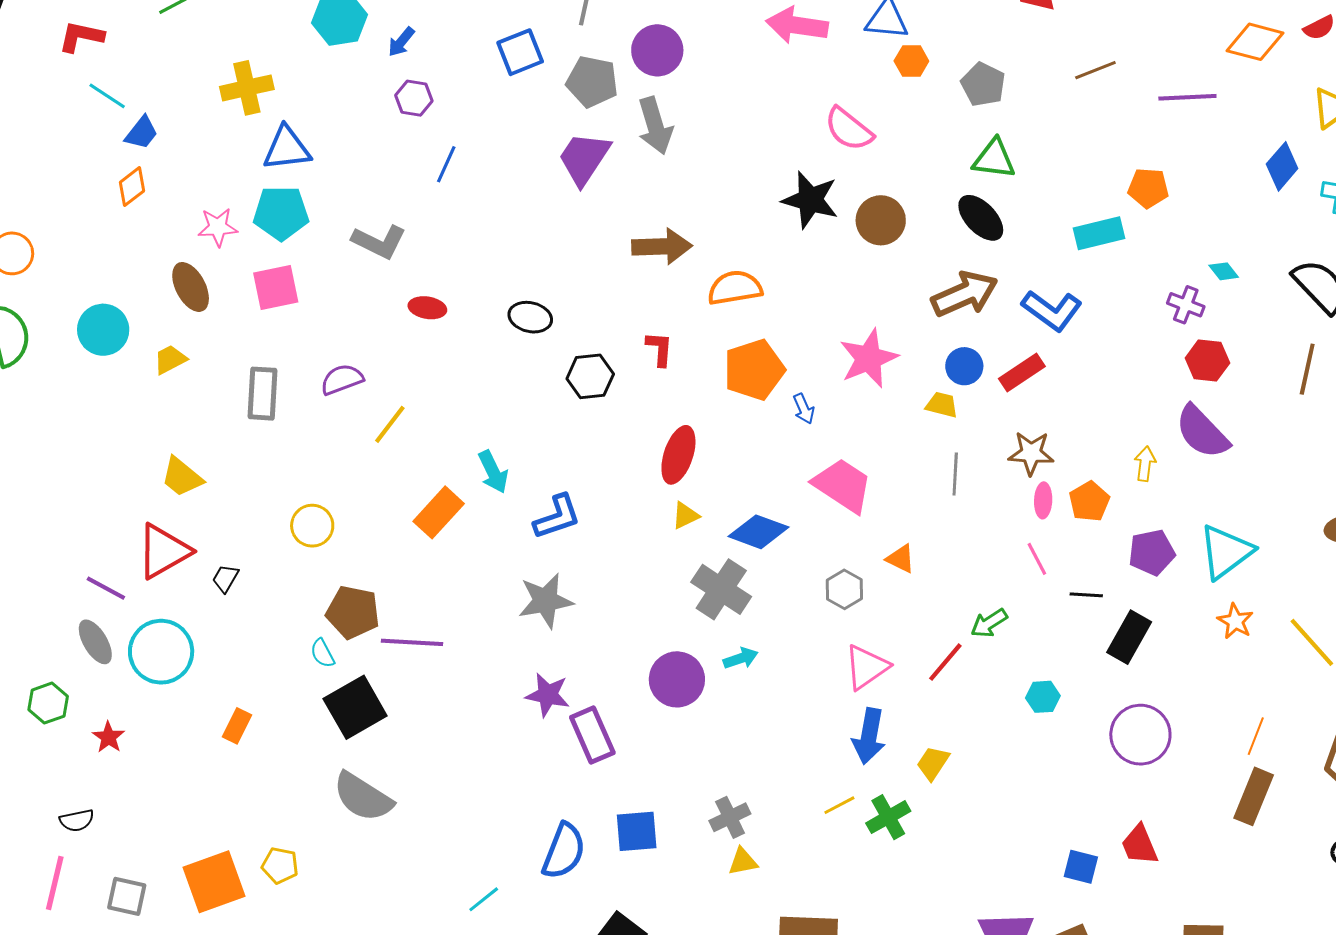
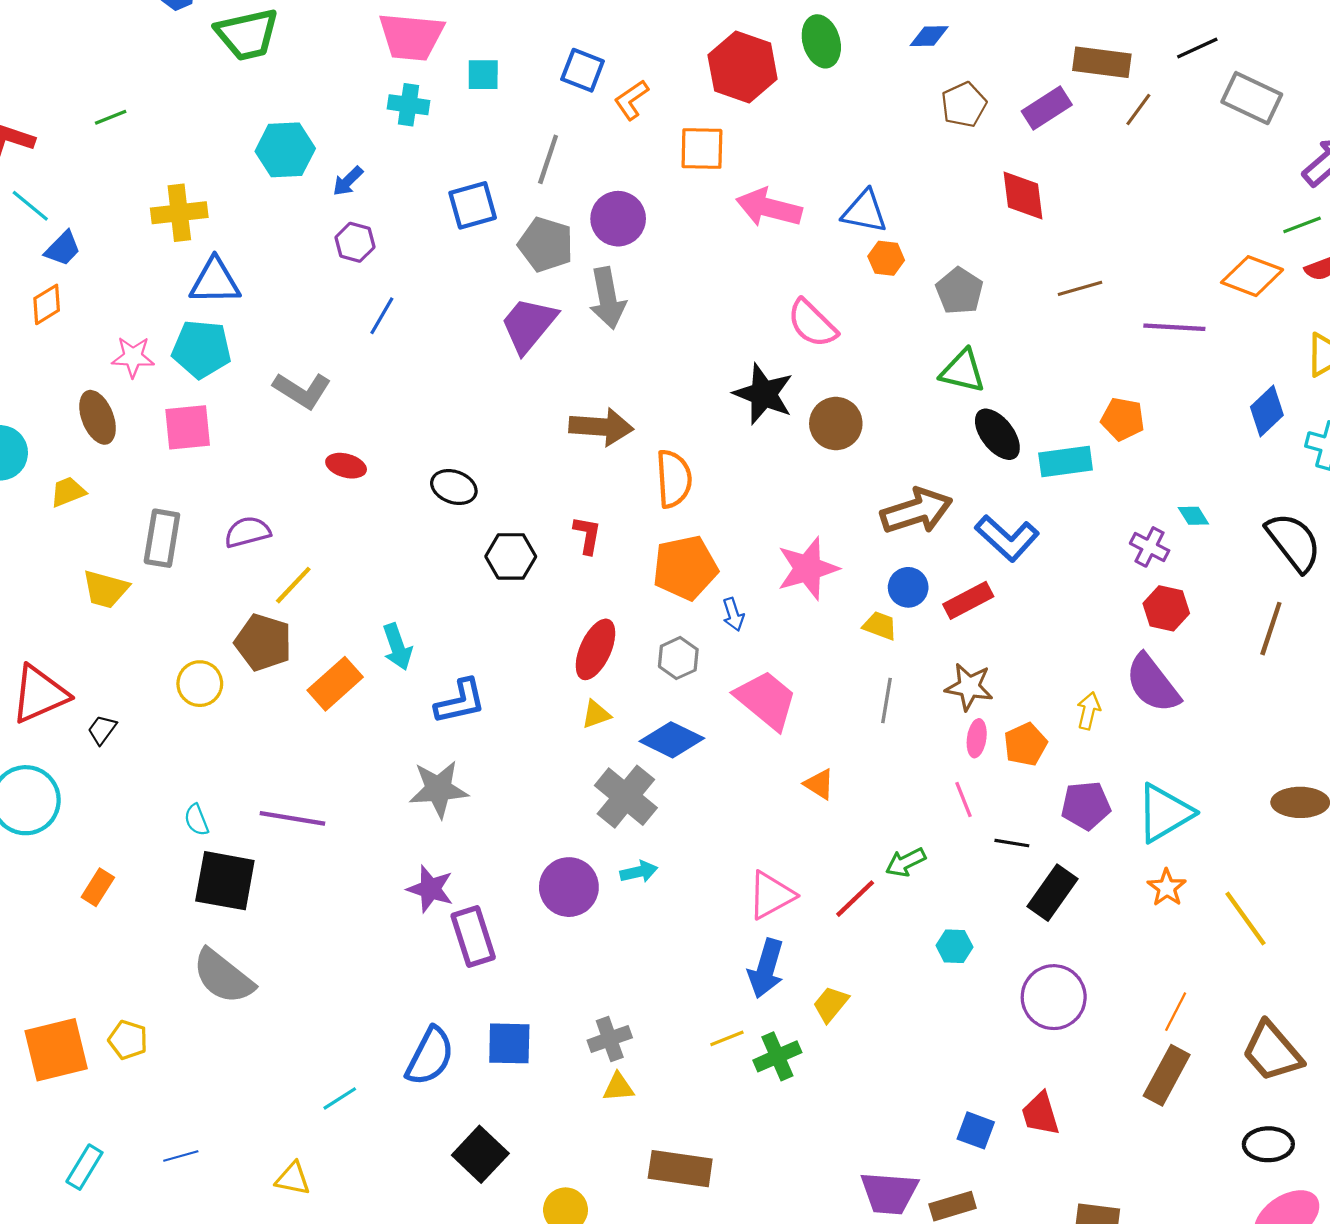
black ellipse: (981, 218) -> (997, 434), moved
orange semicircle: (735, 288) -> (674, 479), turned 90
yellow trapezoid: (182, 477) -> (106, 589), moved, turned -30
gray hexagon: (844, 589) -> (678, 658), moved
brown pentagon: (353, 612) -> (263, 642), moved
black square: (355, 707) -> (225, 881), turned 34

